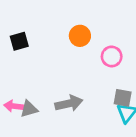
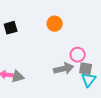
pink circle: (112, 56) -> (78, 55), moved
gray arrow: (69, 103) -> (64, 69), moved

